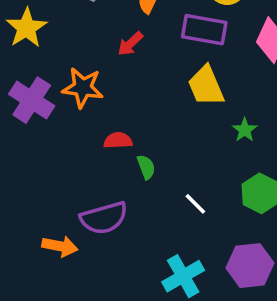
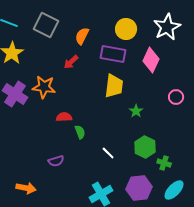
yellow trapezoid: (206, 86) -> (114, 86), turned -150
purple semicircle: (104, 218) -> (56, 161), size x0.6
orange arrow: (60, 246) -> (26, 188), moved

